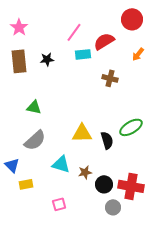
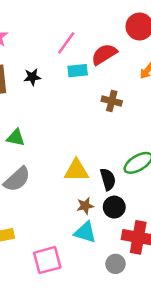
cyan triangle: (61, 164) -> (85, 232), moved
brown star: (85, 172) -> (85, 206), moved
black circle: (104, 184) -> (114, 207), moved
pink square: (59, 204) -> (47, 260), size x1.6

